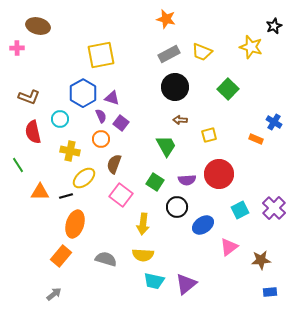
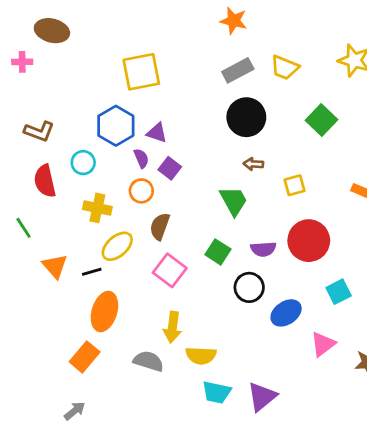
orange triangle: (40, 192) -> (55, 266), turned 48
yellow arrow: (143, 224) -> (173, 327), moved

